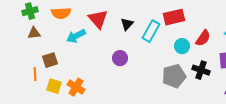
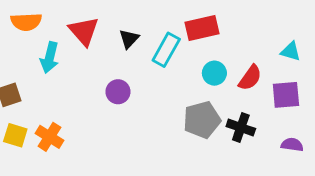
cyan arrow: (76, 36) -> (50, 58), turned -48
red semicircle: (203, 38) -> (250, 78), moved
black cross: (201, 70) -> (241, 128), moved

